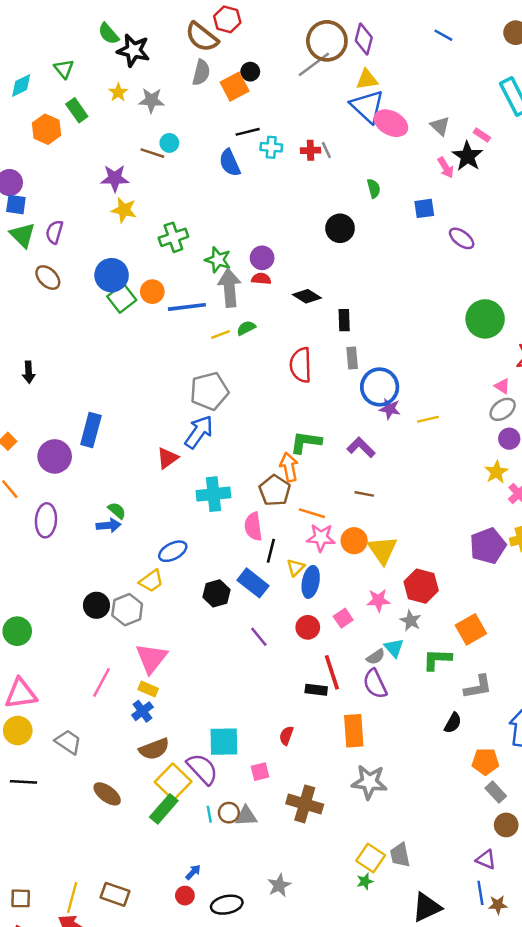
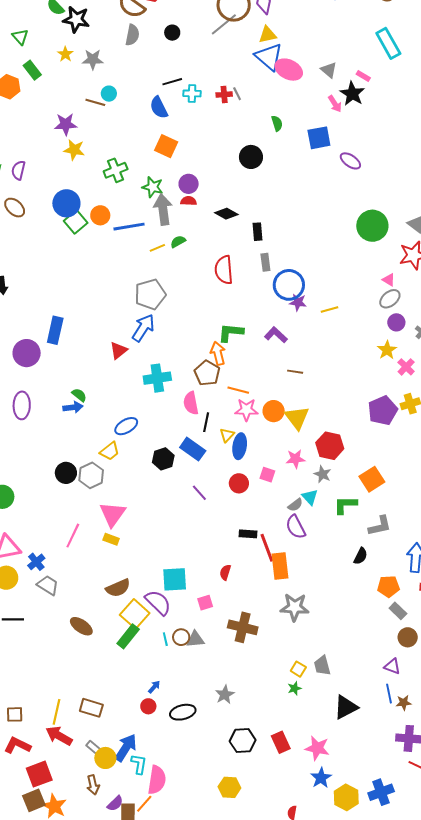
orange square: (235, 87) -> (166, 146), moved, turned -35
blue square: (424, 208) -> (319, 138), size x1.4
brown line: (364, 494) -> (295, 372), moved
pink square: (343, 618) -> (267, 475), turned -35
red line: (332, 672) -> (267, 548), moved
blue cross: (142, 711) -> (36, 562), moved
yellow square: (371, 858) -> (298, 669), size x0.7

